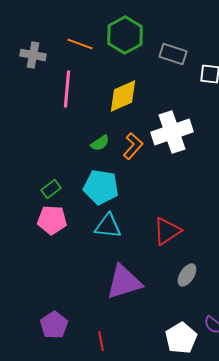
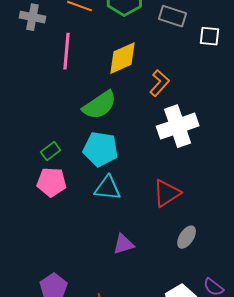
white cross: (172, 132) -> (178, 126), moved
green semicircle: (100, 143) -> (100, 105), size x1.8
orange L-shape: (133, 146) -> (160, 83), moved
purple triangle: (124, 282) -> (124, 244), size x0.6

